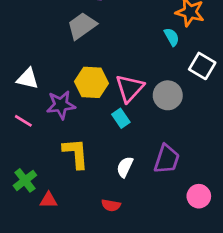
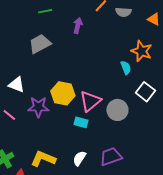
gray trapezoid: (82, 26) -> (40, 44), moved
cyan rectangle: (121, 118) -> (81, 122), turned -48
yellow L-shape: (76, 153) -> (43, 159), moved, turned -70
purple trapezoid: (167, 159) -> (111, 157), turned -135

